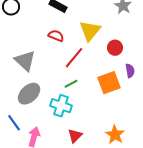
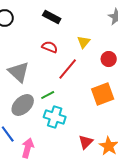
yellow triangle: (90, 31) -> (84, 42), size x0.6
green line: (71, 84) -> (48, 95), moved
red triangle: (75, 136) -> (86, 142), moved

